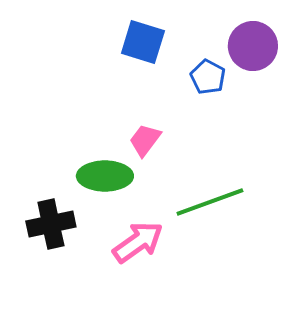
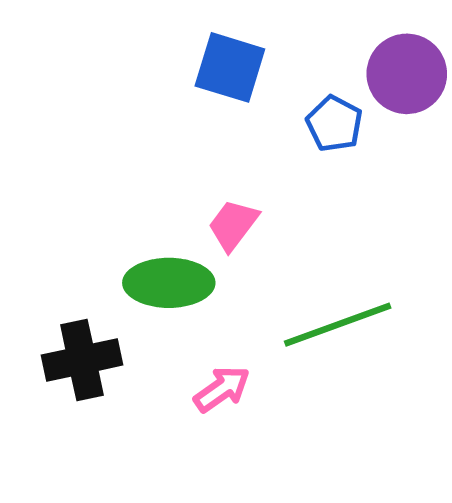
pink arrow: (138, 242) -> (222, 389), size x0.7

